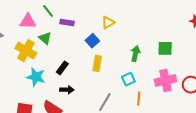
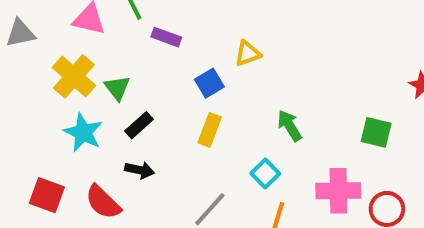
green triangle: (45, 38) -> (117, 88), moved
green square: (165, 48) -> (376, 132), moved
green arrow: (135, 54) -> (290, 126), turned -56
cyan square: (128, 79) -> (265, 173), turned -32

